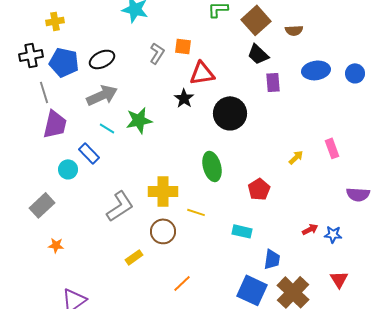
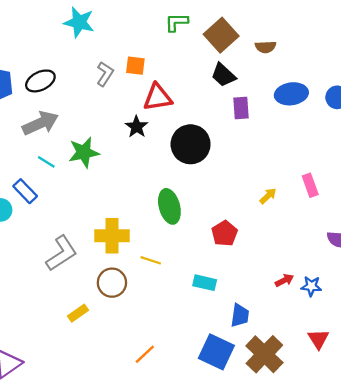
orange line: (182, 283) -> (145, 354), moved

